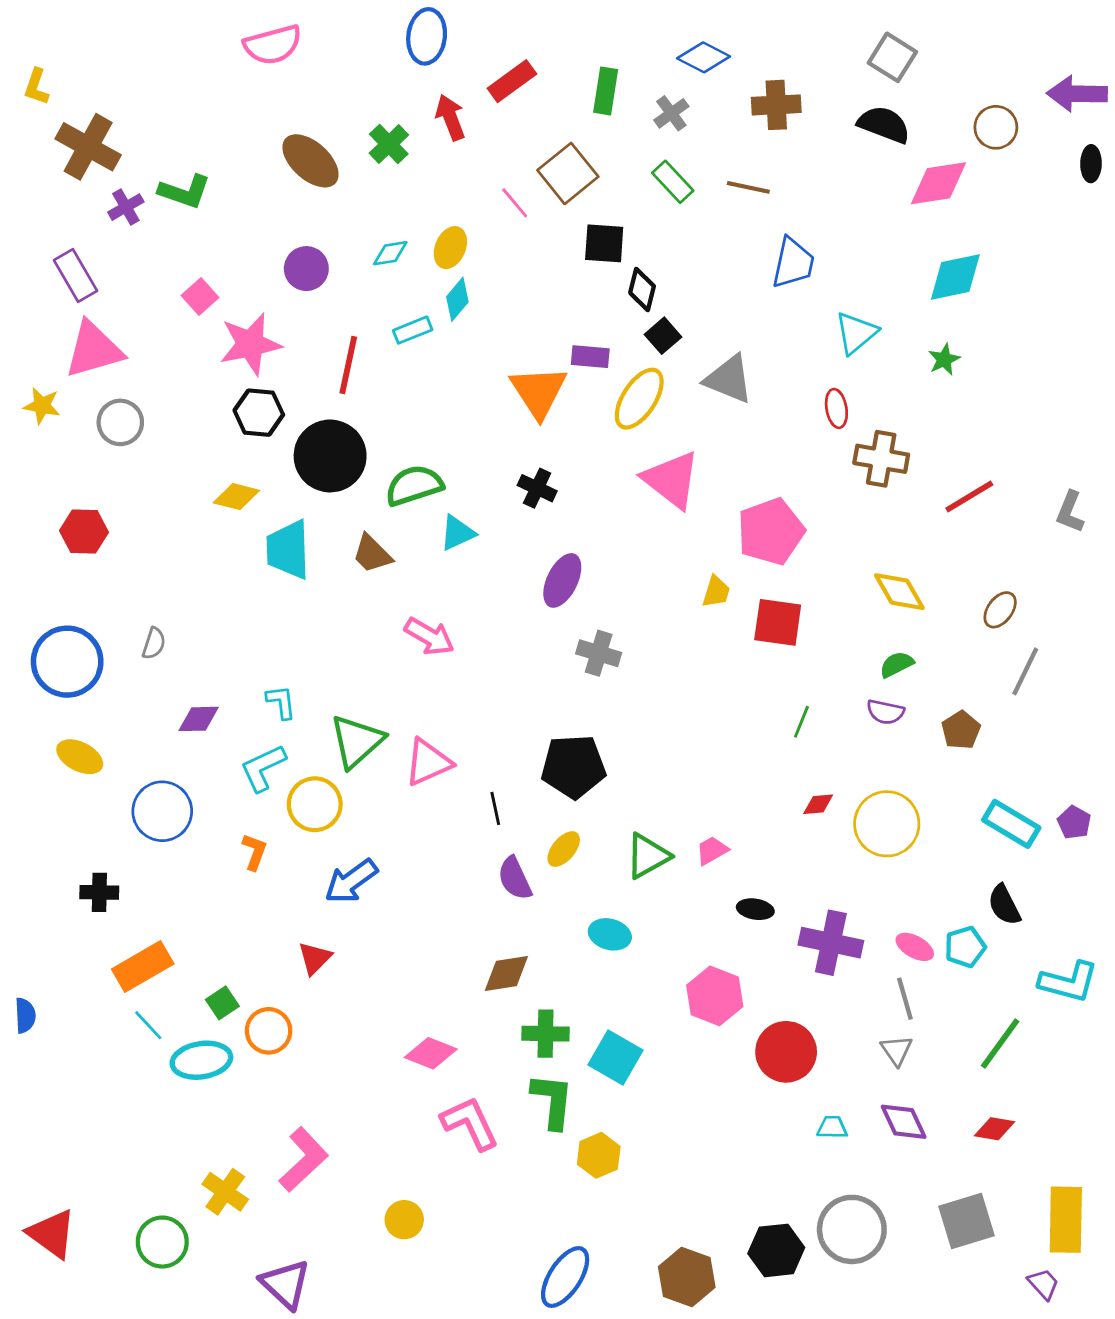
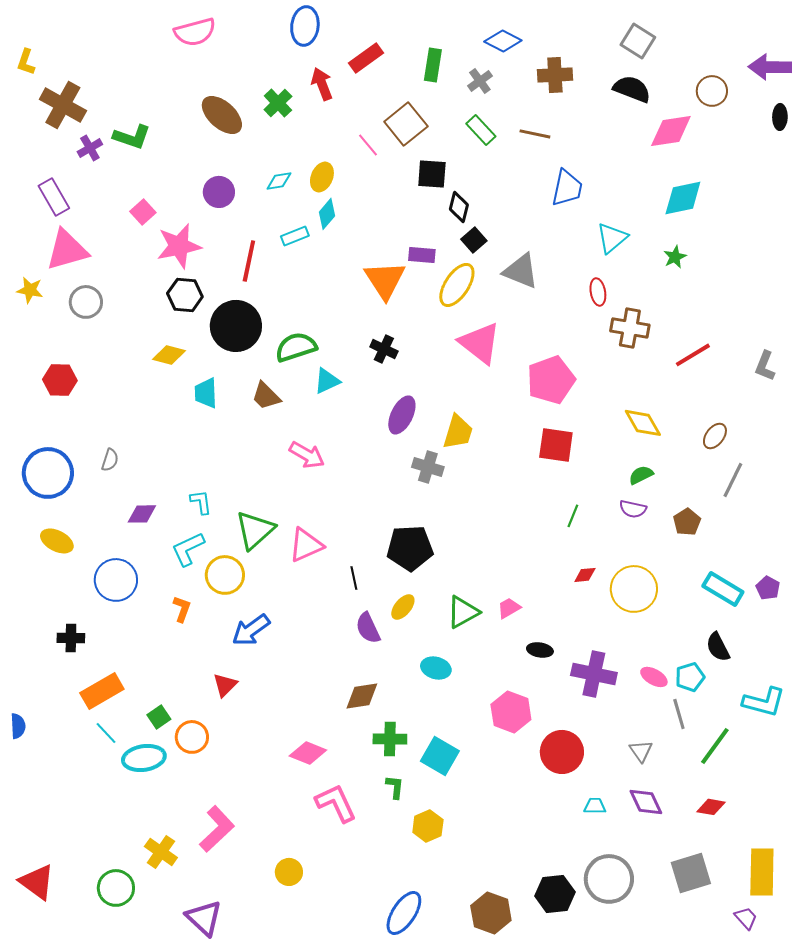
cyan trapezoid: (288, 550) -> (206, 393), size x0.7
yellow trapezoid: (716, 592) -> (458, 432), moved, size x1.5
gray line: (905, 999) -> (679, 714), moved
green L-shape: (552, 1101) -> (395, 787), size x0.6

